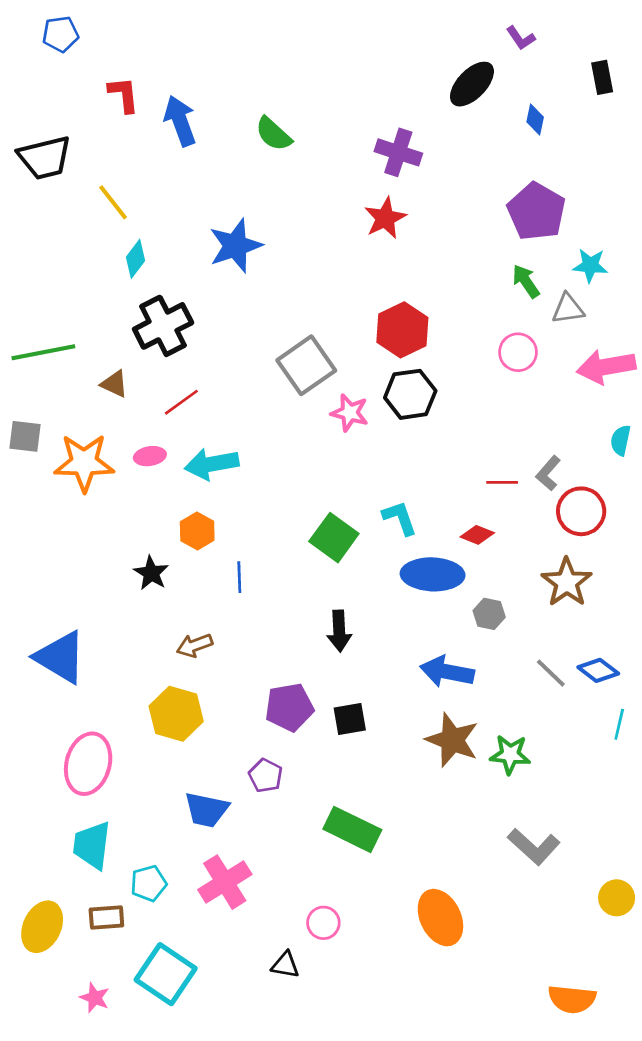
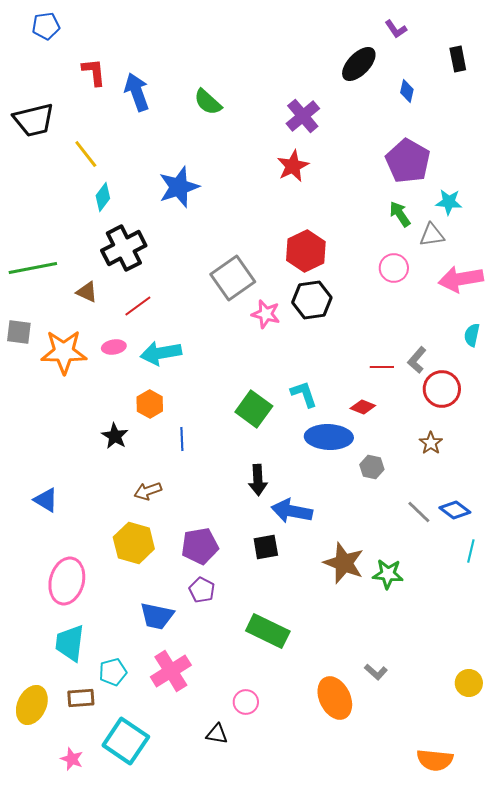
purple cross: (398, 152) -> (303, 116), turned 32
brown star: (567, 582) -> (431, 443), size x0.6
blue triangle: (60, 657) -> (46, 500), size x0.6
blue arrow: (447, 672) -> (292, 511), moved
purple pentagon: (289, 707) -> (200, 546), moved
gray L-shape: (534, 847) -> (376, 672), moved, size x0.6

